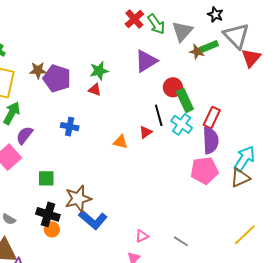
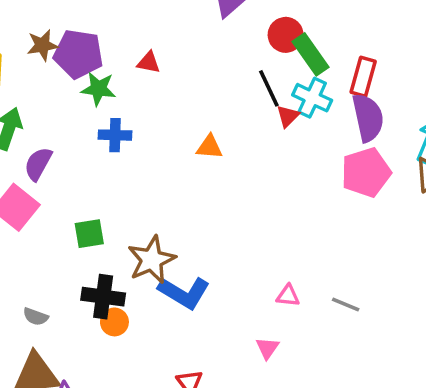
green star: (99, 71) -> (98, 89), moved, turned 30
red triangle: (146, 132) -> (288, 116), moved
pink triangle: (142, 236) -> (288, 296), moved, turned 40

